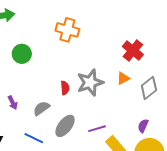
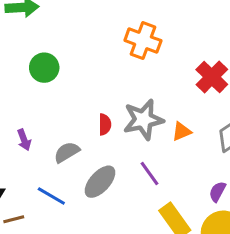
orange cross: (67, 30) -> (143, 41), moved
orange triangle: (123, 78) -> (182, 131), moved
purple line: (97, 129) -> (150, 173), moved, turned 66

